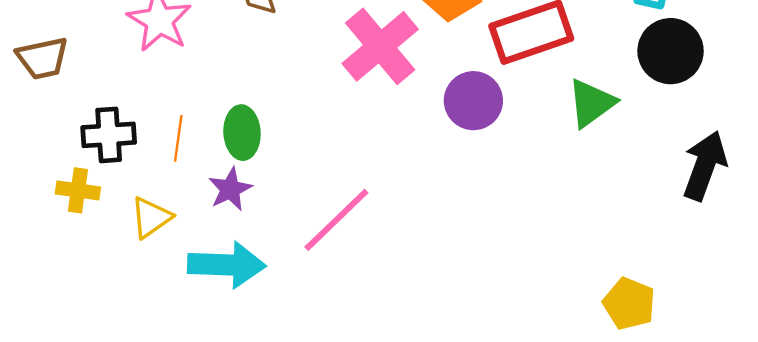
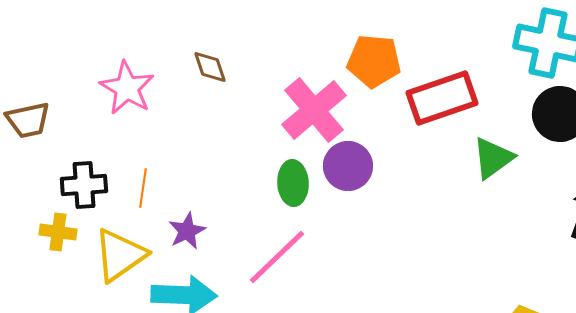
purple circle: (473, 101) -> (348, 166), moved
green ellipse: (242, 133) -> (293, 183), moved
yellow triangle: (151, 218) -> (120, 255), size x1.5

